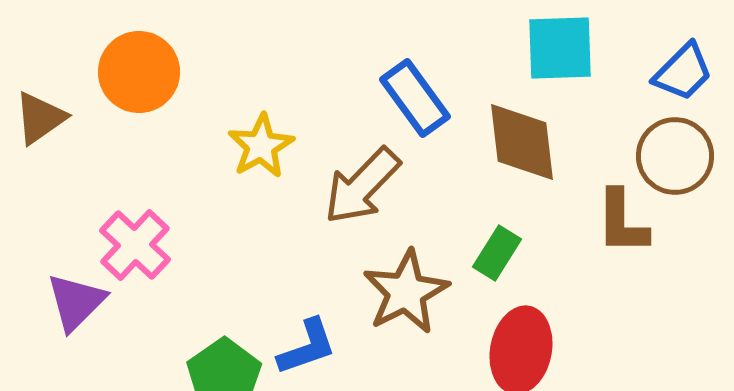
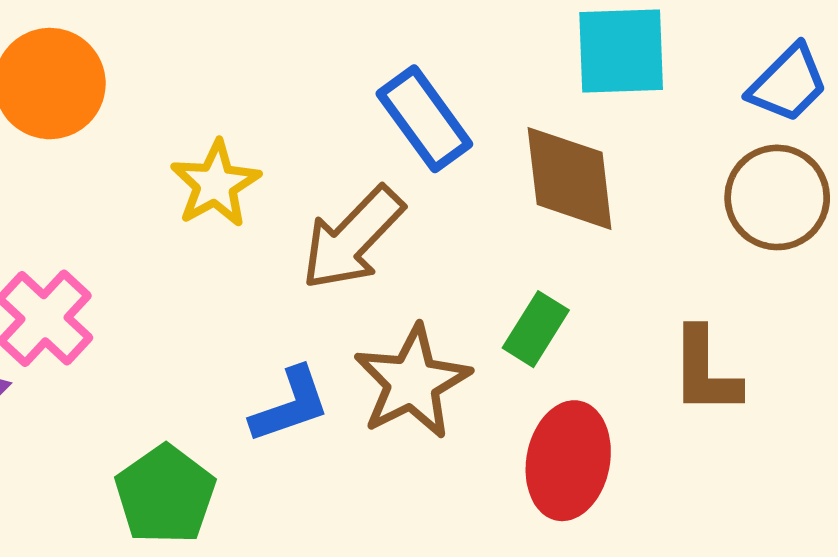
brown L-shape: (622, 222) -> (705, 371), moved
blue L-shape: (307, 347) -> (290, 405), moved

